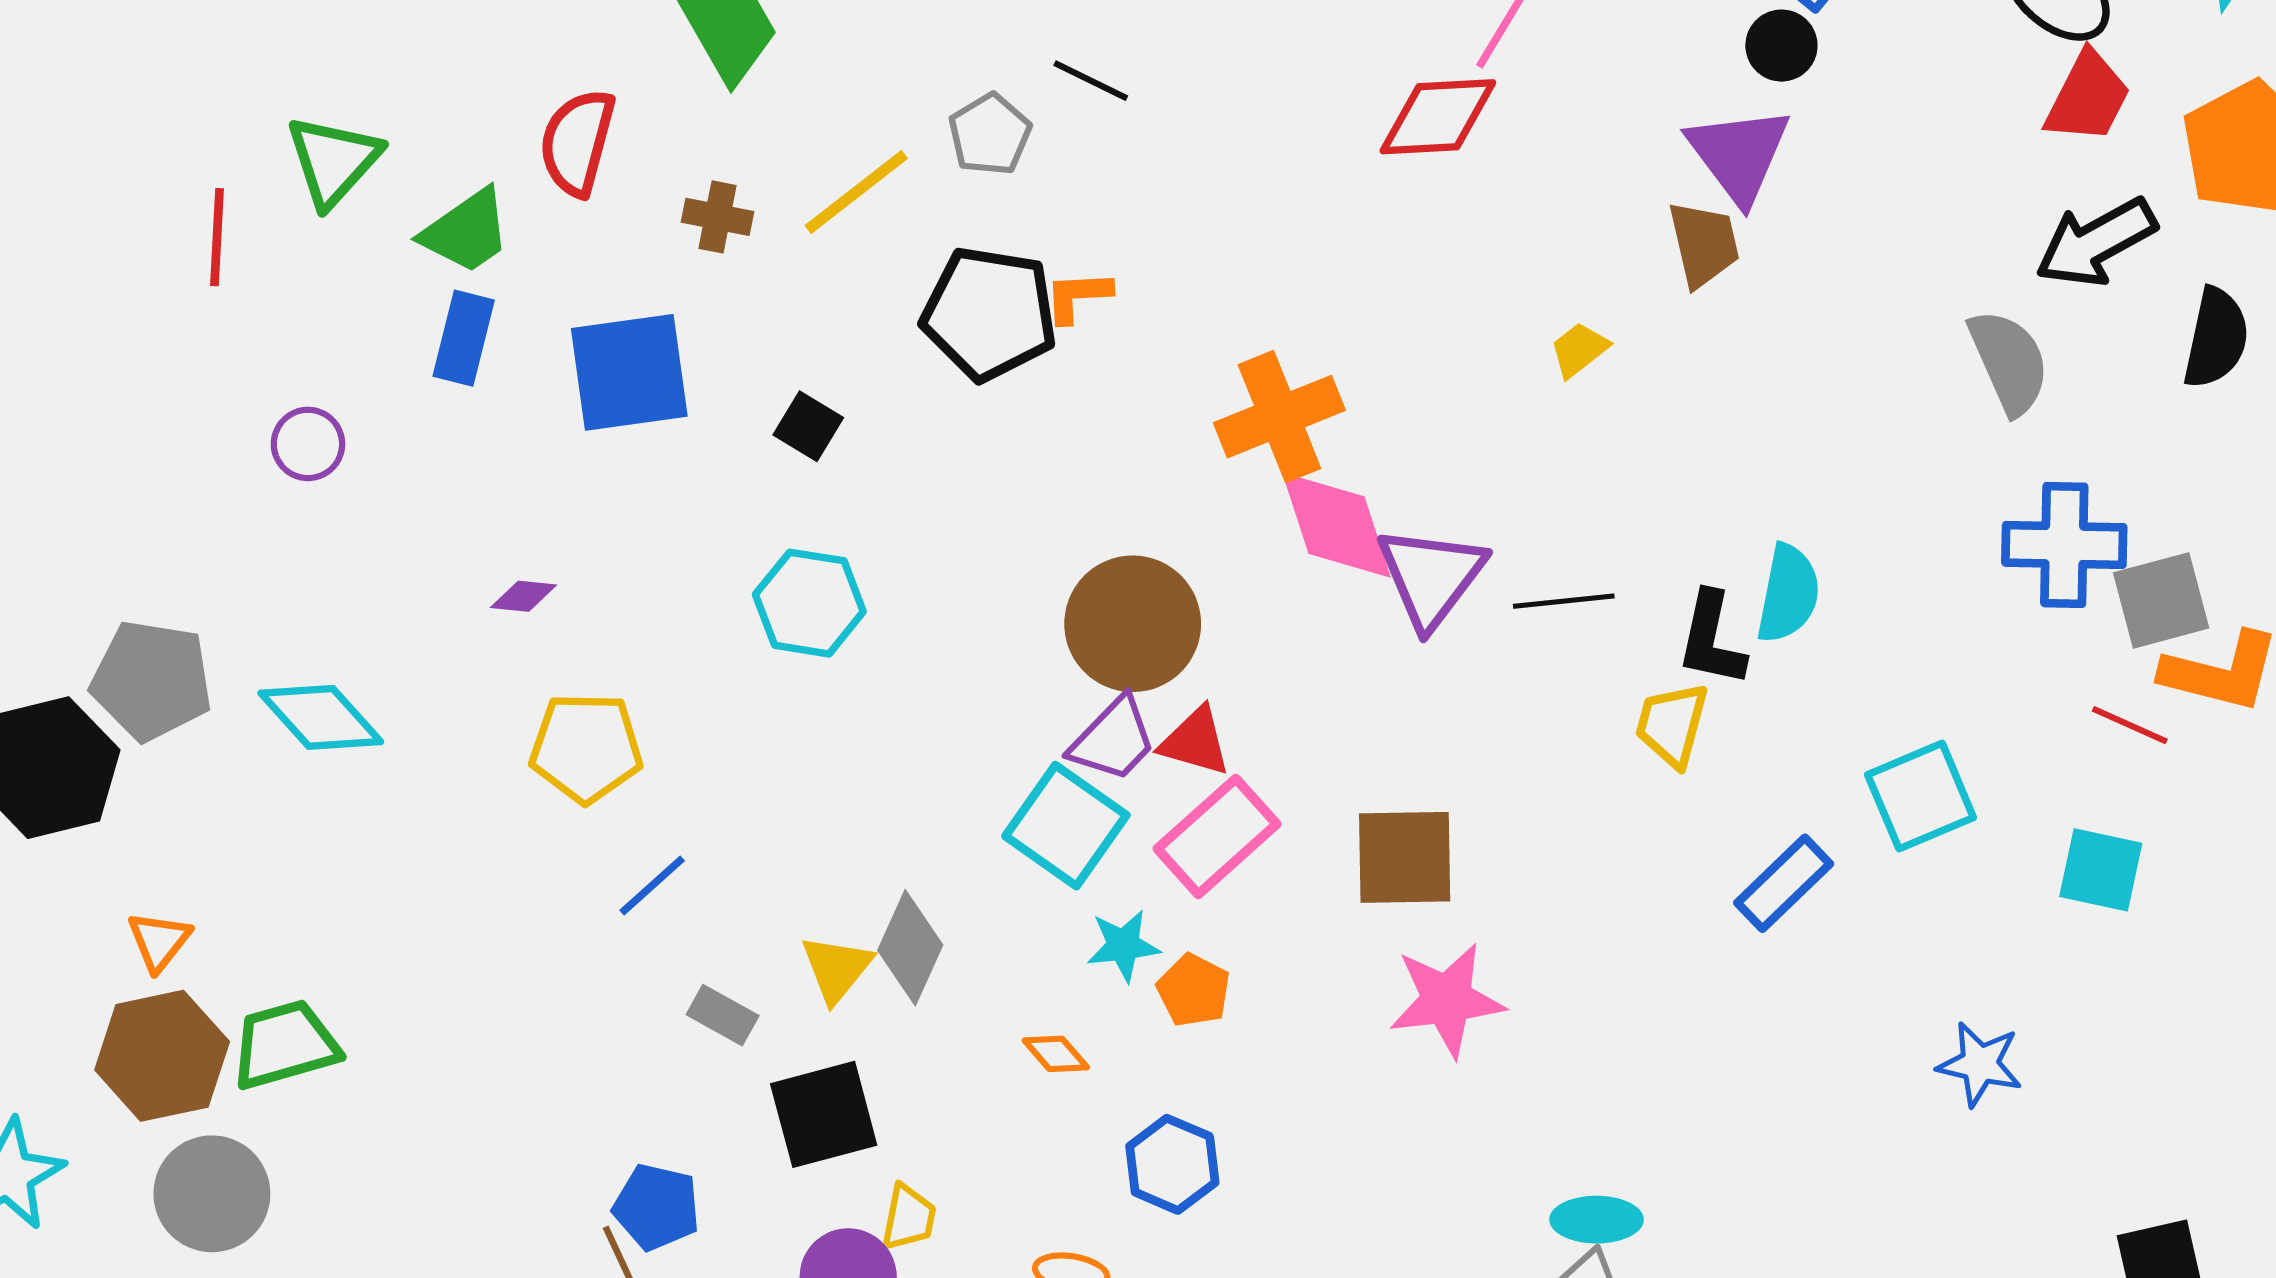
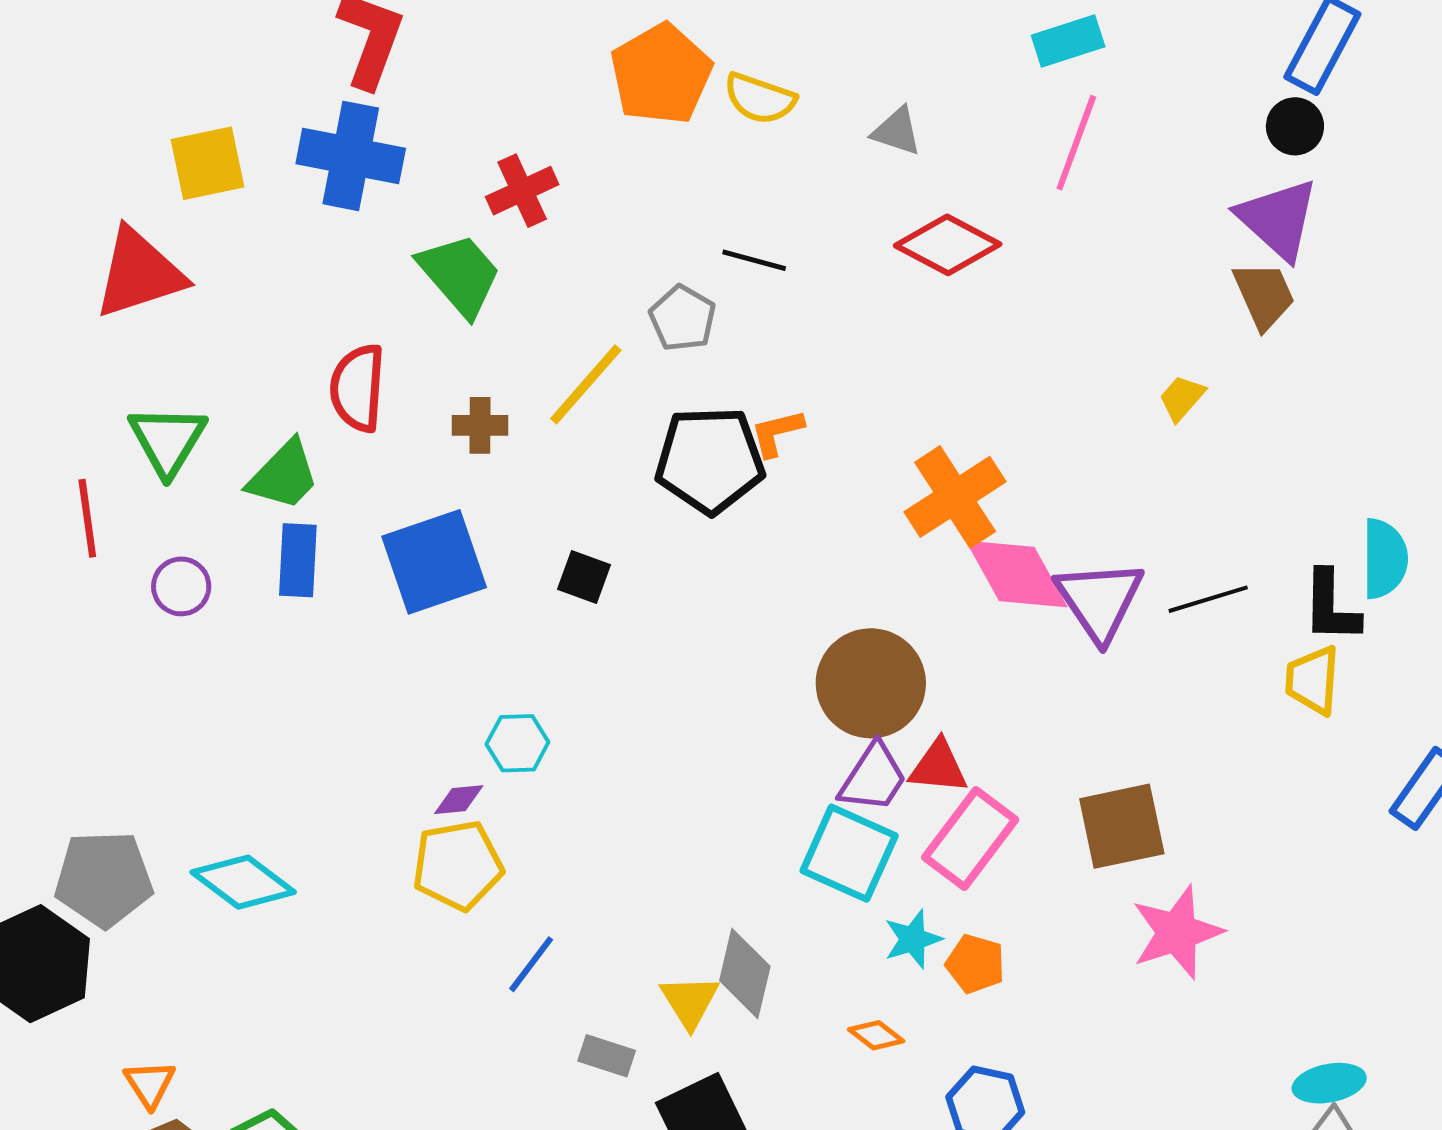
red diamond: (1438, 117) -> (948, 245), moved, turned 42
purple circle: (308, 444) -> (181, 586), moved
purple diamond: (524, 596) -> (459, 800), moved
cyan hexagon: (809, 603) -> (517, 743), moved, size x0.7

